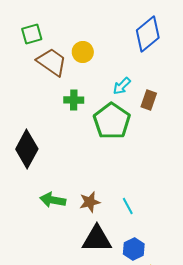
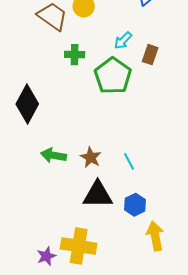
brown star: (90, 202) -> (91, 157), turned -30

